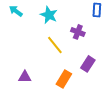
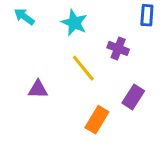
purple triangle: (25, 77) -> (38, 89), moved

